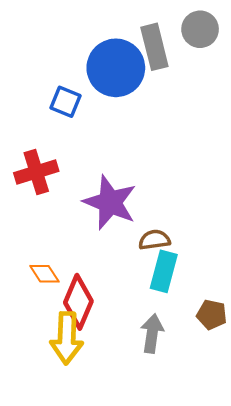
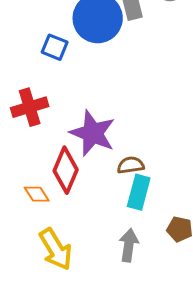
red diamond: (78, 302) -> (66, 170), moved
yellow arrow: (67, 338) -> (56, 249), turned -33

